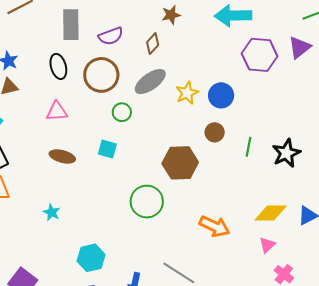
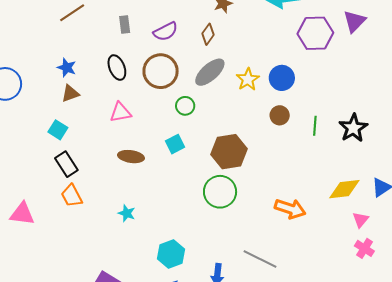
gray rectangle: (71, 25) -> (125, 25), size x0.6
cyan square: (107, 149) -> (175, 144), turned -36
brown hexagon: (180, 163) -> (229, 152), moved
pink triangle: (267, 245) -> (361, 220), moved

